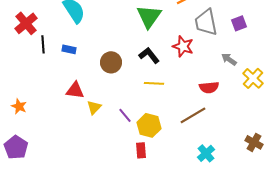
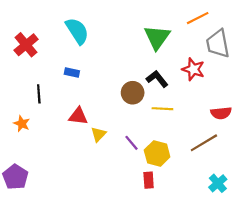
black line: (43, 44) -> (39, 94), moved
brown circle: (111, 62) -> (133, 93), moved
orange star: (19, 106) -> (22, 124), moved

